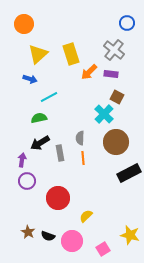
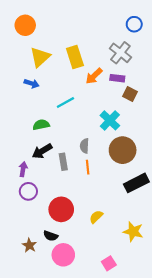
cyan line: (49, 97) -> (65, 102), moved
brown square: (117, 97) -> (130, 94), moved
yellow semicircle: (86, 216) -> (96, 217), moved
yellow star: (130, 235) -> (133, 232), moved
black semicircle: (48, 236) -> (51, 236), moved
pink circle: (72, 241) -> (63, 255), moved

